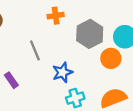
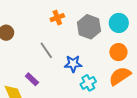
orange circle: (111, 58) -> (118, 52), moved
blue star: (62, 72) -> (73, 64), turned 30

